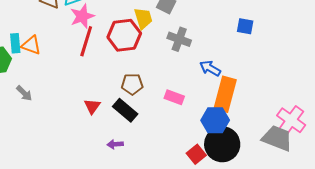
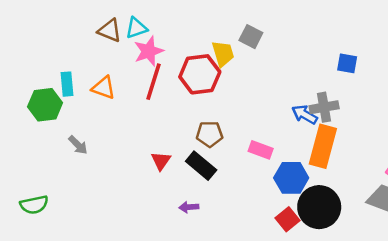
gray cross: (179, 39) -> (324, 107), moved, turned -30
orange triangle: (31, 45) -> (104, 88), moved
blue hexagon: (215, 120) -> (291, 178), moved

